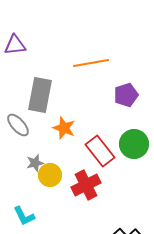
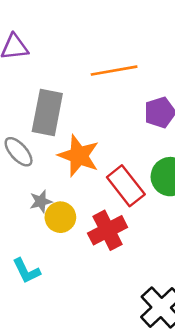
orange star: (64, 128) -> (79, 156), size x1.4

